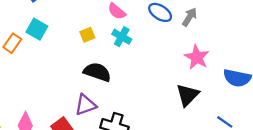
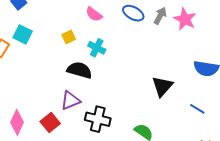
cyan cross: (122, 37) -> (97, 48), moved
pink star: (197, 57) -> (185, 19), moved

